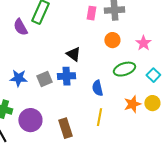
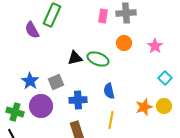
black triangle: (73, 54) -> (75, 58), moved, turned -49
green ellipse: (124, 69) -> (98, 59), moved, turned 40
blue cross: (66, 76) -> (78, 100), moved
blue star: (18, 78) -> (30, 81), turned 30
purple circle: (30, 120) -> (41, 106), moved

